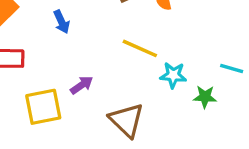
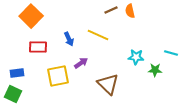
blue arrow: (62, 22) -> (69, 39), moved
yellow line: (140, 48) -> (98, 35), moved

